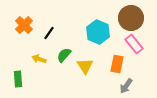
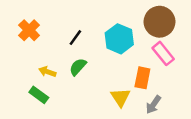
black line: (49, 33) -> (75, 38), moved
yellow triangle: (85, 66) -> (120, 97), moved
green rectangle: (18, 79) -> (39, 95), moved, turned -49

